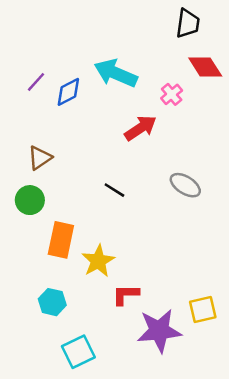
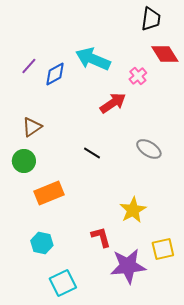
orange rectangle: (61, 240) -> (49, 193), turned 56
yellow star: (98, 261) -> (133, 210), moved
red L-shape: (126, 295) -> (101, 237), turned 75

